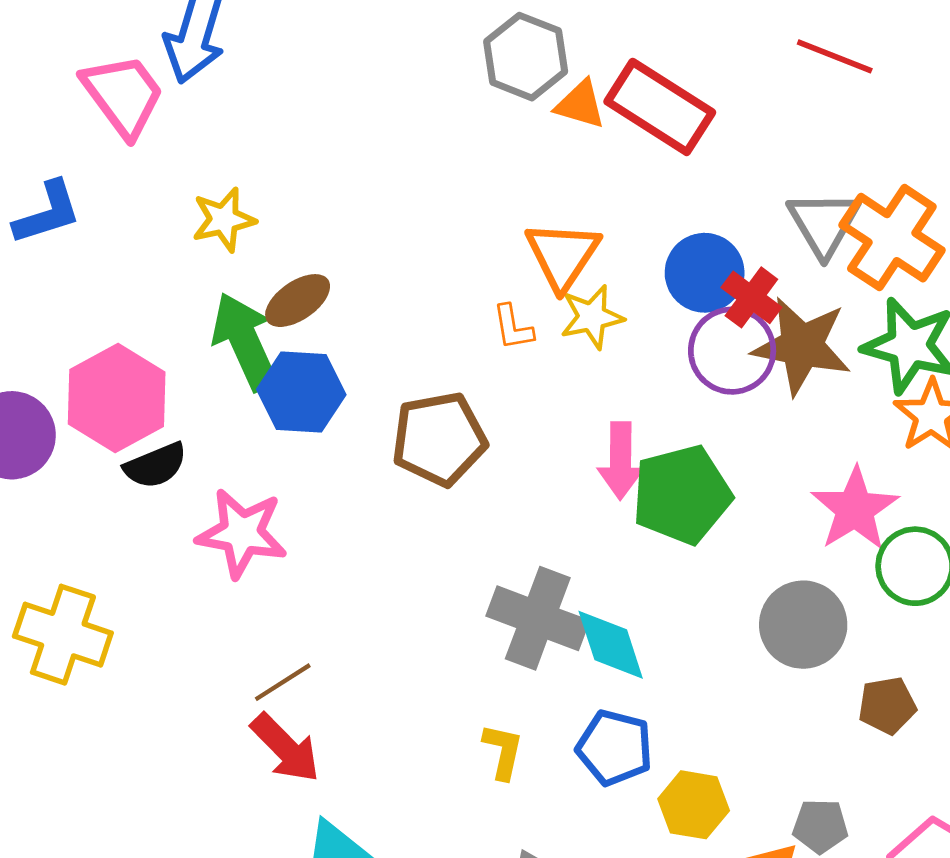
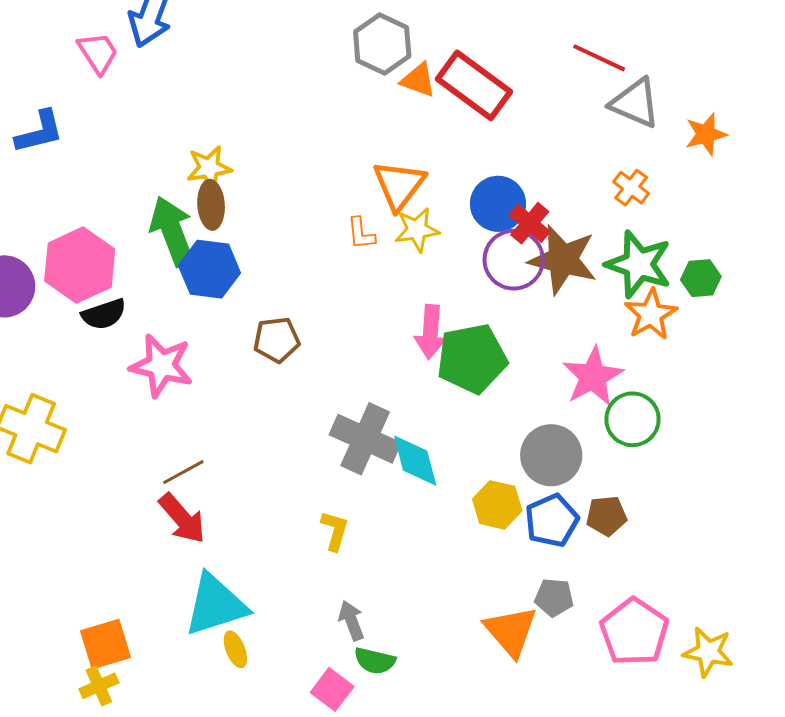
pink trapezoid: (123, 95) -> (98, 53), size x0.7
yellow star: (224, 220) -> (209, 168), moved
gray triangle: (824, 223) -> (635, 103), moved, turned -40
orange cross: (892, 238) -> (631, 188), size x0.5
brown ellipse: (298, 301) -> (211, 205), turned -63
brown pentagon: (439, 439) -> (277, 340), moved, size x0.7
blue pentagon: (615, 748) -> (552, 520), moved, turned 30
yellow hexagon: (694, 805) -> (497, 505), moved

